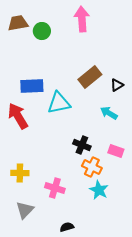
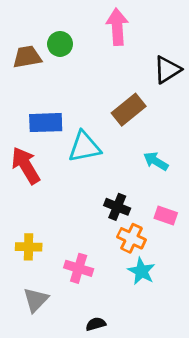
brown trapezoid: (18, 23) -> (27, 57), moved
black triangle: (117, 85) -> (167, 70), moved, size x1.5

